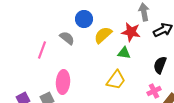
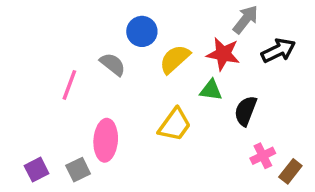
gray arrow: (144, 12) -> (246, 19), turned 48
black semicircle: (160, 65) -> (246, 111), moved
yellow trapezoid: (116, 80) -> (175, 125), moved

